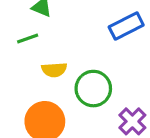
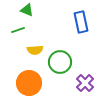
blue rectangle: (126, 26) -> (81, 22), turned -75

